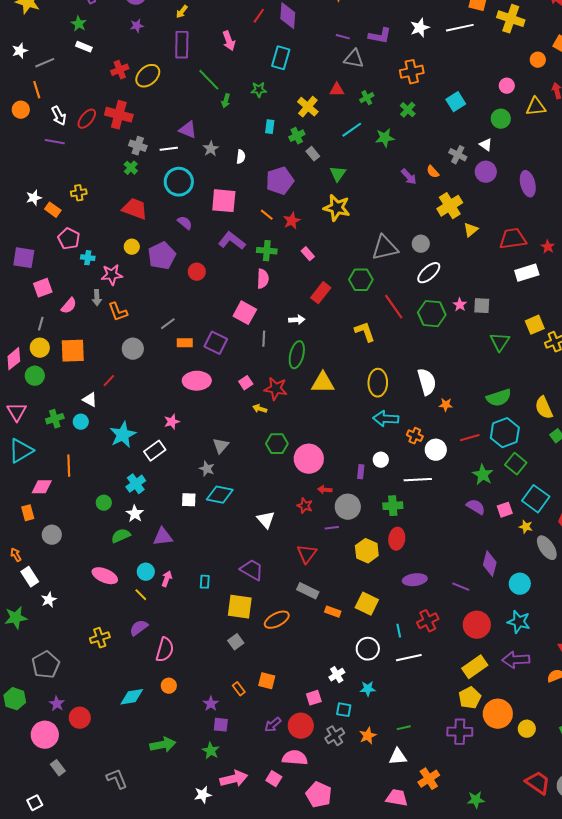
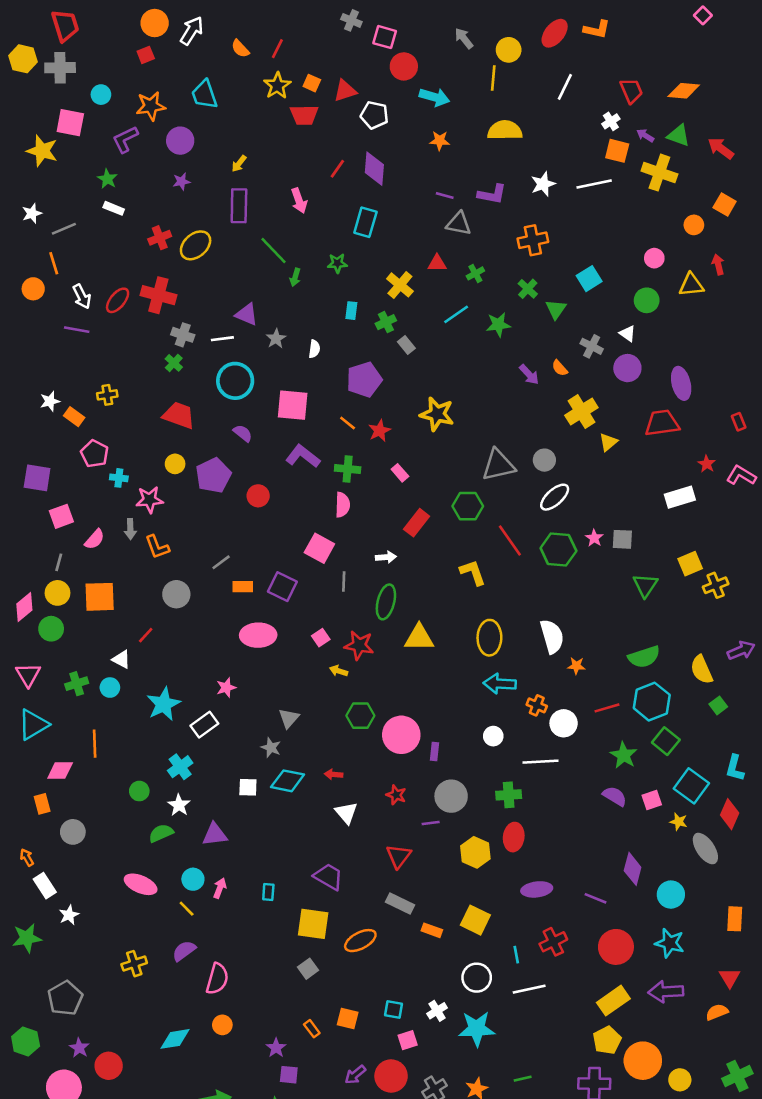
green triangle: (338, 174) -> (556, 309), moved
red trapezoid: (513, 239) -> (662, 423), moved
purple rectangle: (361, 472) -> (434, 751), moved
red arrow: (325, 490) -> (334, 774), moved
cyan star: (368, 689) -> (477, 1029), size x1.8
cyan square: (344, 710) -> (394, 1010), moved

